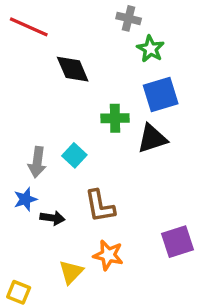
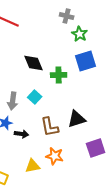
black diamond: (73, 69) -> (34, 63), moved
black triangle: (152, 138) -> (77, 119), moved
yellow triangle: (71, 272) -> (33, 166), turned 35

